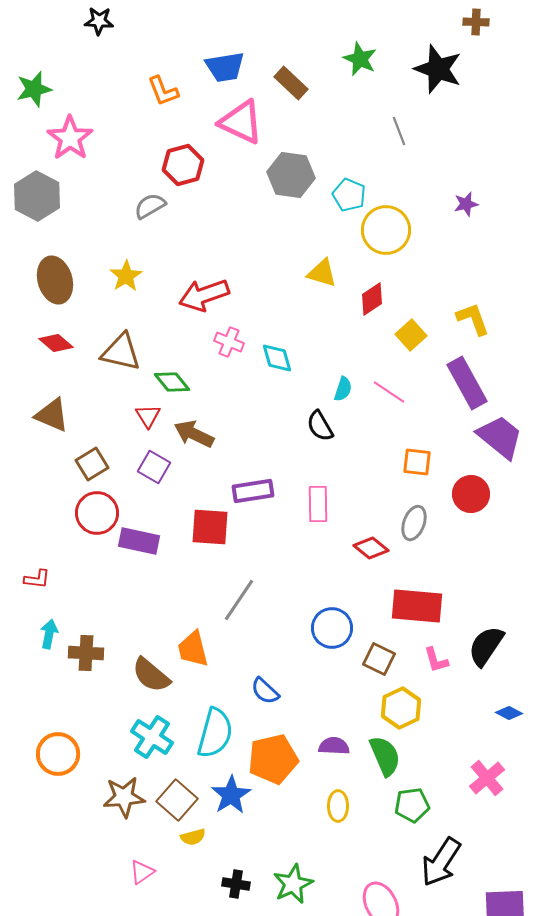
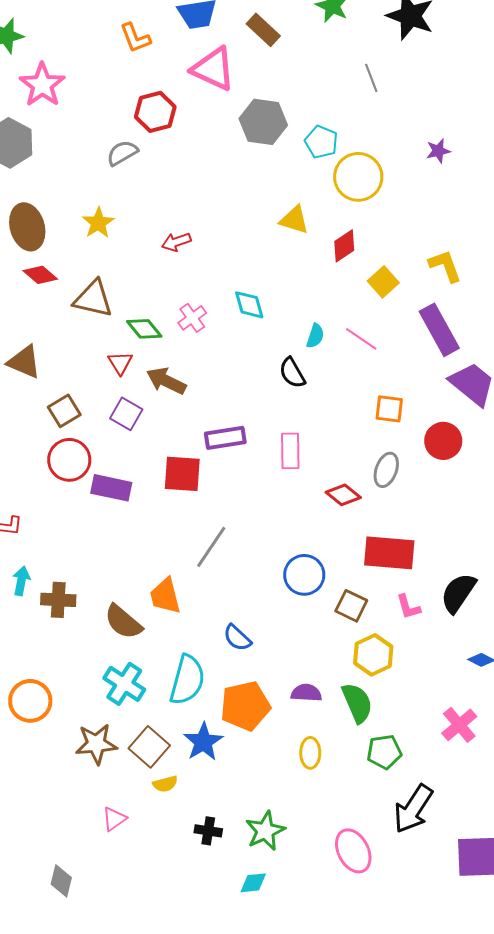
red arrow: (204, 295) -> (176, 242), size x0.6
pink cross: (229, 342) -> (192, 318), moved, turned 32
red diamond: (56, 343) -> (40, 275), moved

